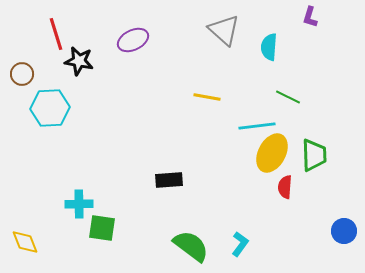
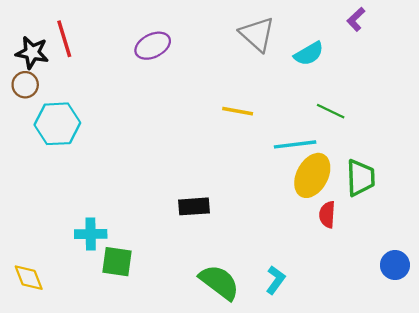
purple L-shape: (310, 17) -> (356, 19), turned 30
cyan semicircle: (269, 47) -> (309, 54), turned -124
black star: (79, 61) -> (32, 53), moved

